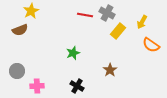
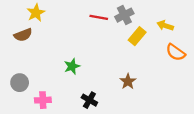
gray cross: (107, 13) -> (124, 15), turned 35
yellow arrow: (142, 22) -> (165, 26), turned 80
green star: (73, 53) -> (72, 66), moved

